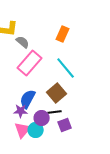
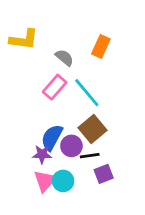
gray semicircle: (23, 42) -> (64, 58), moved
pink rectangle: (30, 63) -> (55, 87), size x0.7
cyan line: (66, 68) -> (87, 93), moved
purple circle: (42, 118) -> (71, 146), moved

